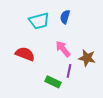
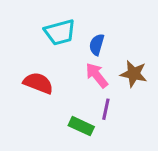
blue semicircle: (65, 17) -> (97, 45), moved
brown star: (87, 58) -> (134, 74), moved

